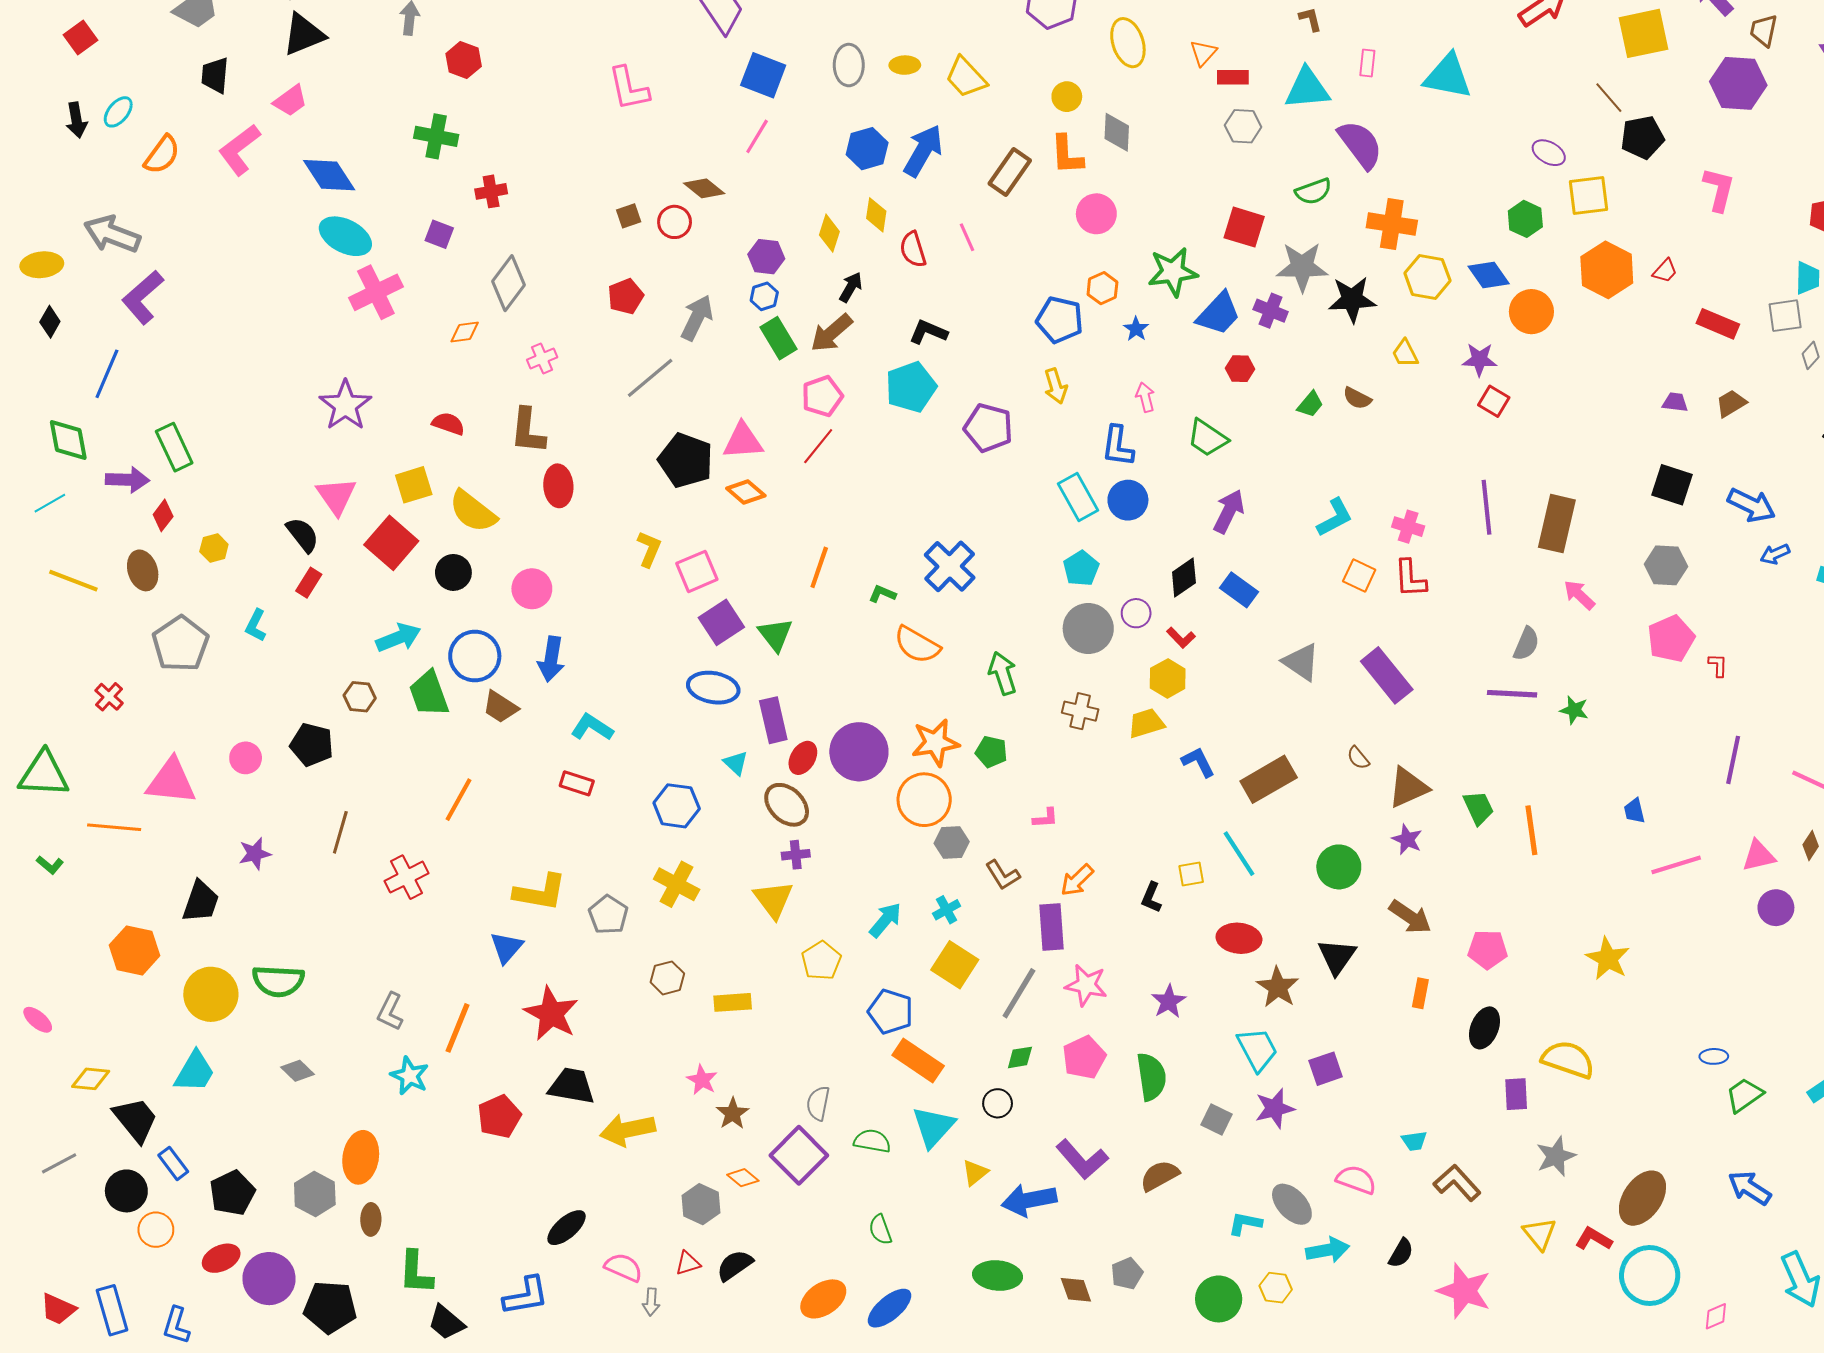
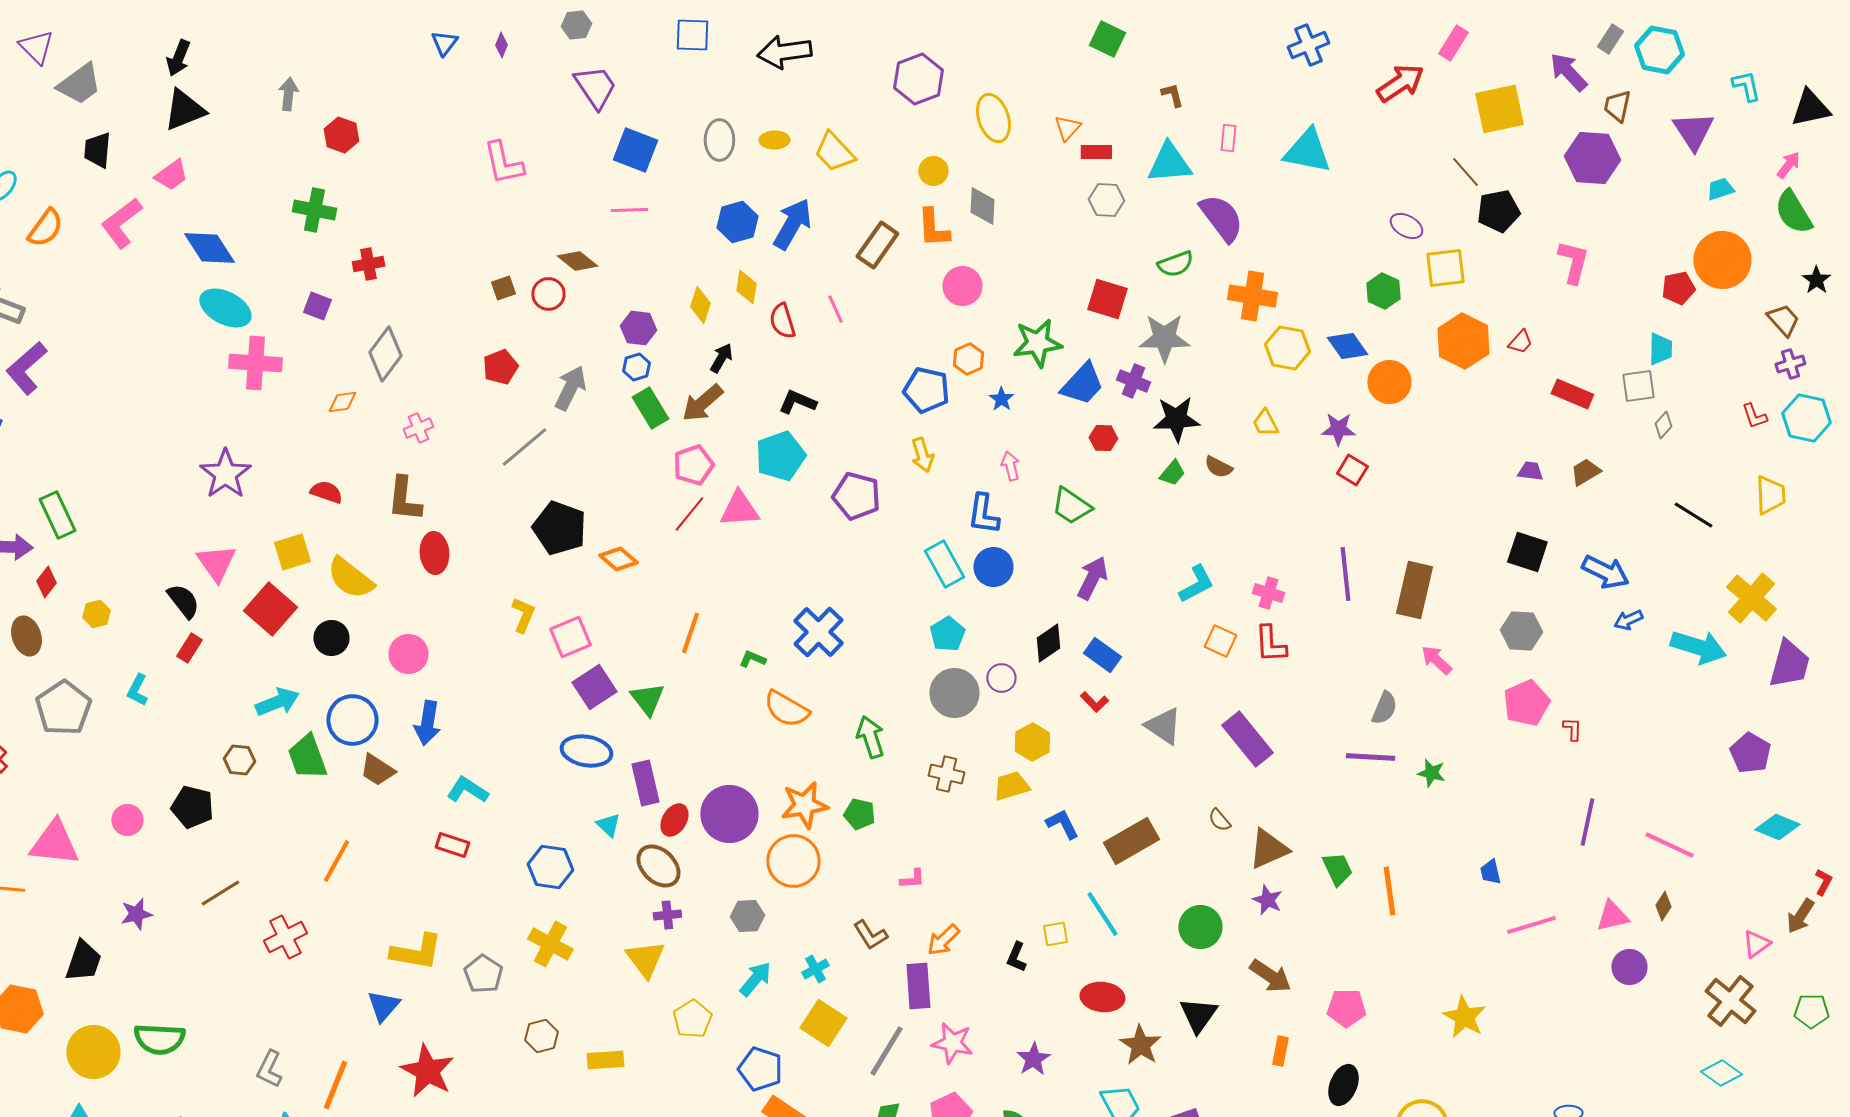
pink line: (757, 136) -> (629, 210), turned 57
pink cross: (376, 292) -> (255, 363), turned 30
black star: (1352, 299) -> (1176, 419), moved
pink triangle: (743, 441) -> (739, 509), moved
red L-shape: (1181, 638) -> (1094, 702), moved
brown line: (340, 832) -> (220, 893), turned 42
gray hexagon: (952, 842) -> (747, 916), moved

